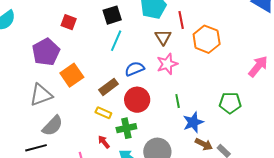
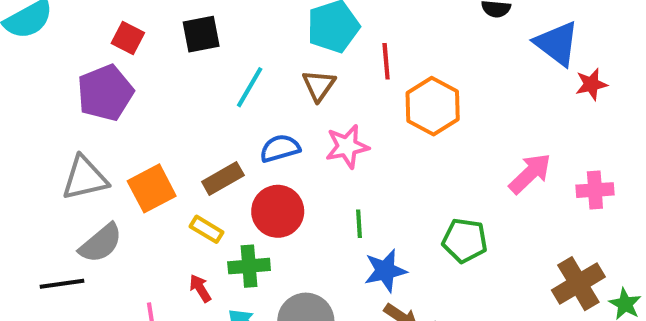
black square: (112, 15) -> (201, 34), moved
red square: (69, 22) -> (128, 38), moved
brown triangle: (163, 37) -> (319, 85), moved
orange square: (72, 75) -> (152, 188), moved

